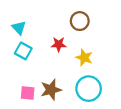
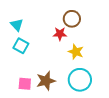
red star: (59, 44) -> (60, 34), moved

